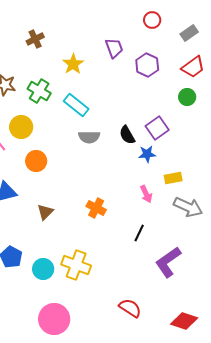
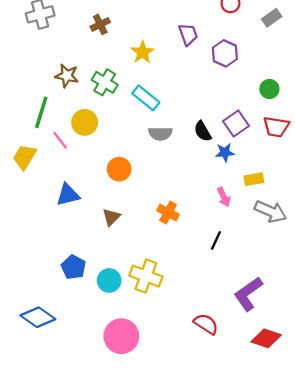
red trapezoid: (193, 67) -> (276, 127), moved, turned 45
orange circle: (36, 161) -> (119, 169), moved
purple L-shape: (168, 262) -> (248, 294), moved

